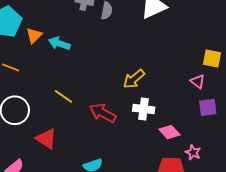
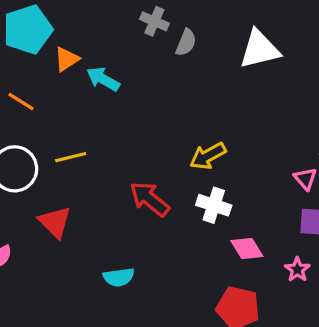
yellow line: (63, 96) -> (71, 157), moved, turned -60
pink star: (193, 152) -> (297, 269), moved

